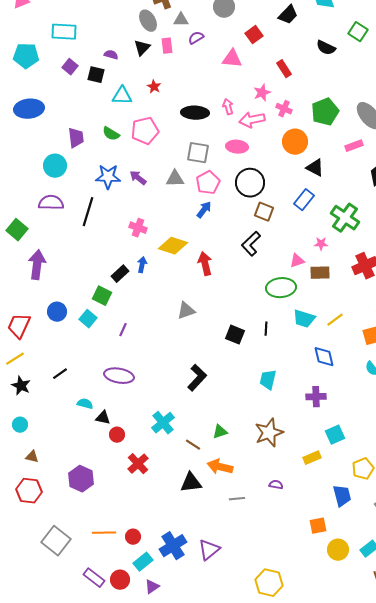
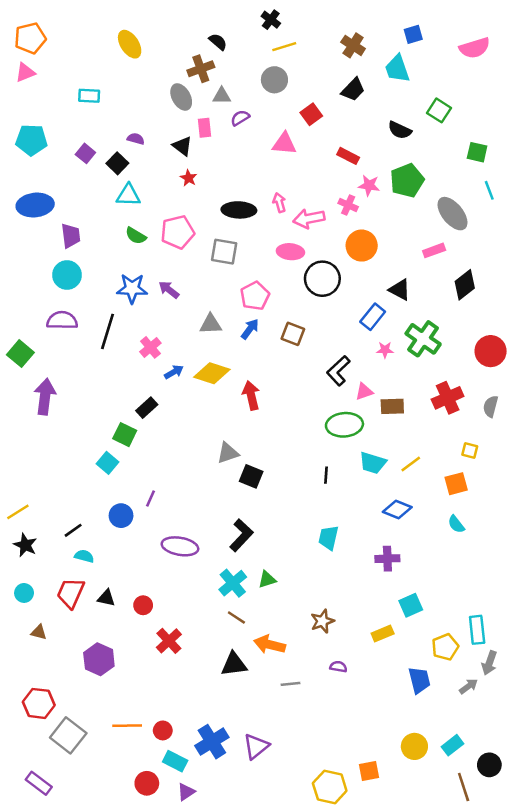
cyan rectangle: (64, 32) -> (89, 96), moved, size x0.7
black triangle: (142, 48) -> (182, 146), moved, turned -36
red rectangle: (284, 69) -> (348, 156), turned -30
black square: (96, 75) -> (117, 163), turned 30
pink star: (262, 93) -> (369, 185), moved, turned 30
cyan triangle: (122, 96) -> (128, 195), moved
green pentagon: (325, 112) -> (407, 180), moved
purple trapezoid: (76, 138) -> (71, 236), moved
gray square: (198, 153) -> (224, 252), moved
black triangle: (315, 168) -> (400, 290), moved
gray triangle: (175, 179) -> (211, 324), moved
black circle: (250, 183) -> (322, 279), moved
brown square: (264, 212) -> (293, 334), moved
pink cross: (138, 228) -> (150, 347), moved, turned 30
black L-shape: (251, 244) -> (338, 371), moved
pink star: (321, 244) -> (385, 350), moved
blue arrow: (142, 265) -> (174, 372), moved, turned 49
blue circle: (57, 312) -> (121, 516), moved
red trapezoid: (19, 326) -> (71, 593), moved
purple line: (123, 330) -> (150, 498), moved
black square: (235, 335) -> (251, 476), moved
blue diamond: (324, 357) -> (397, 509), turned -55
purple ellipse: (119, 376) -> (180, 546), moved
cyan semicircle: (85, 404) -> (84, 556), moved
black triangle: (103, 418) -> (106, 598), moved
cyan cross: (163, 423) -> (233, 583), moved
green triangle: (220, 432) -> (267, 579), moved
brown star: (269, 433) -> (322, 621), moved, size x0.7
red hexagon: (29, 491) -> (39, 703), moved
orange square: (318, 526) -> (369, 771), moved
cyan rectangle: (143, 562) -> (175, 761), turned 66
purple rectangle: (94, 578) -> (39, 783), moved

